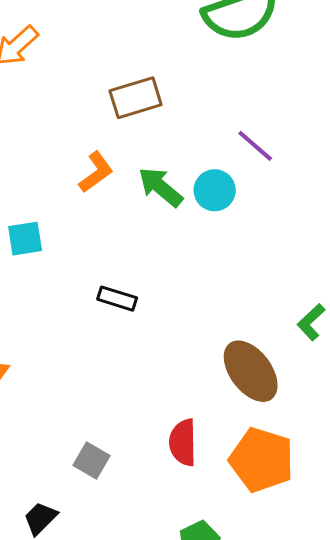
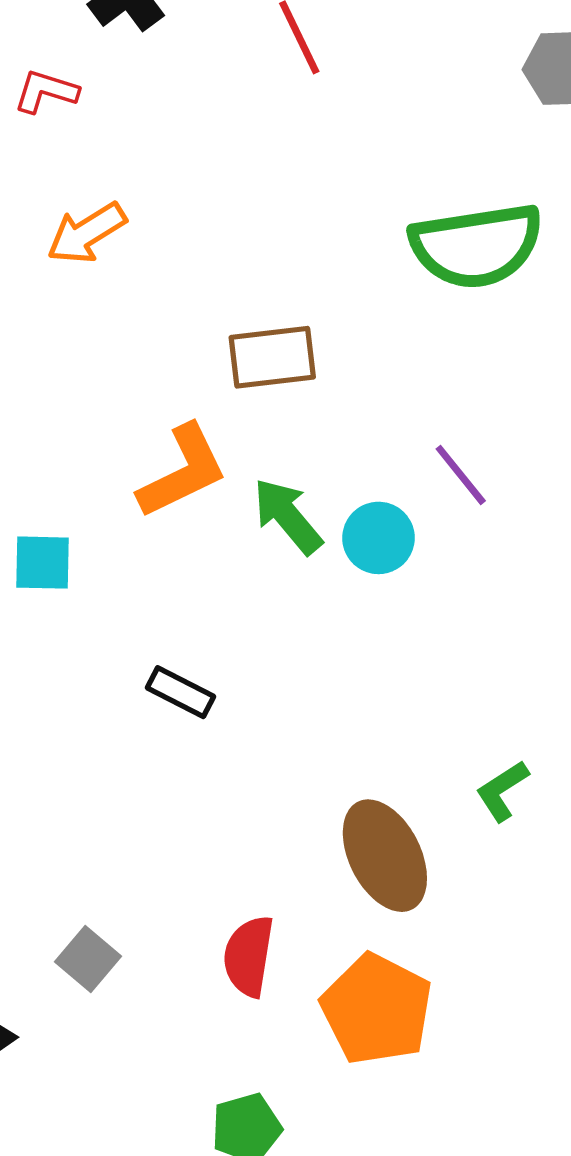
orange L-shape: (96, 172) -> (183, 471), size x1.4

